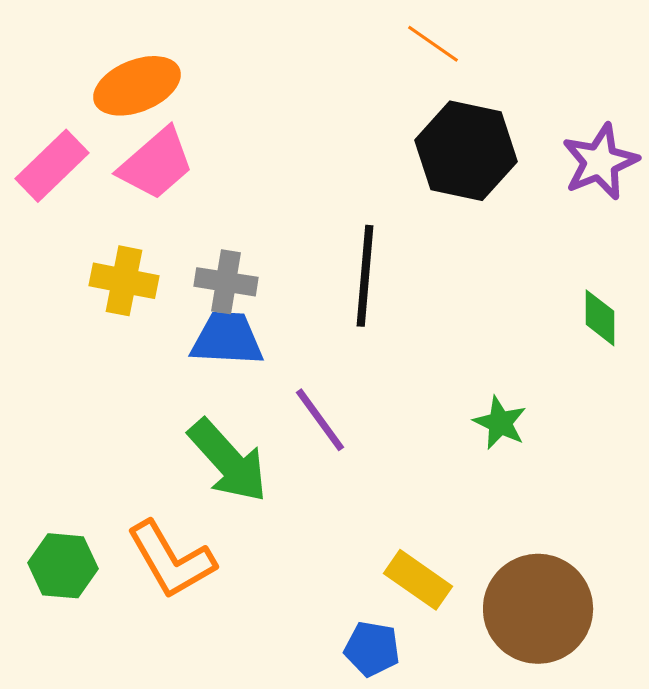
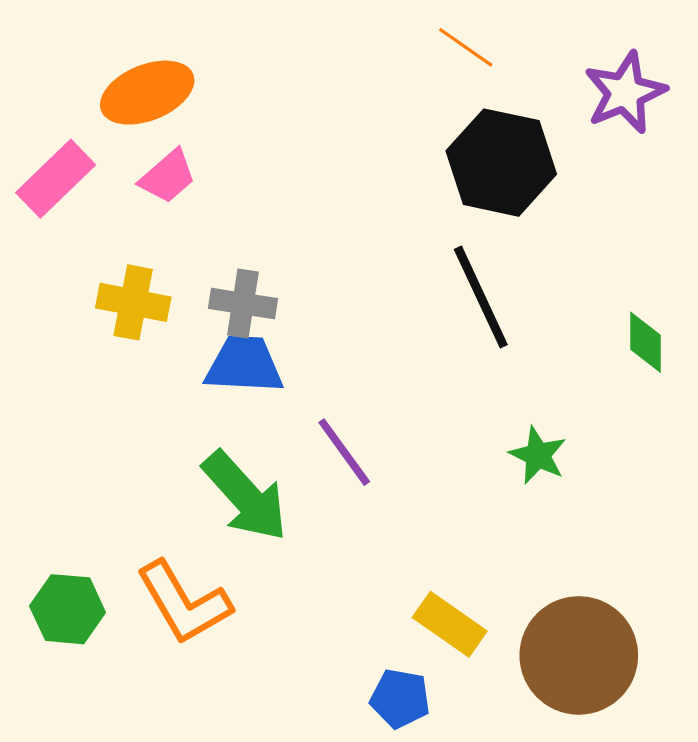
purple star: (600, 162) -> (625, 93), moved
pink trapezoid: (156, 164) -> (168, 177), size x0.7
black line: (365, 276) -> (481, 297), moved, turned -30

